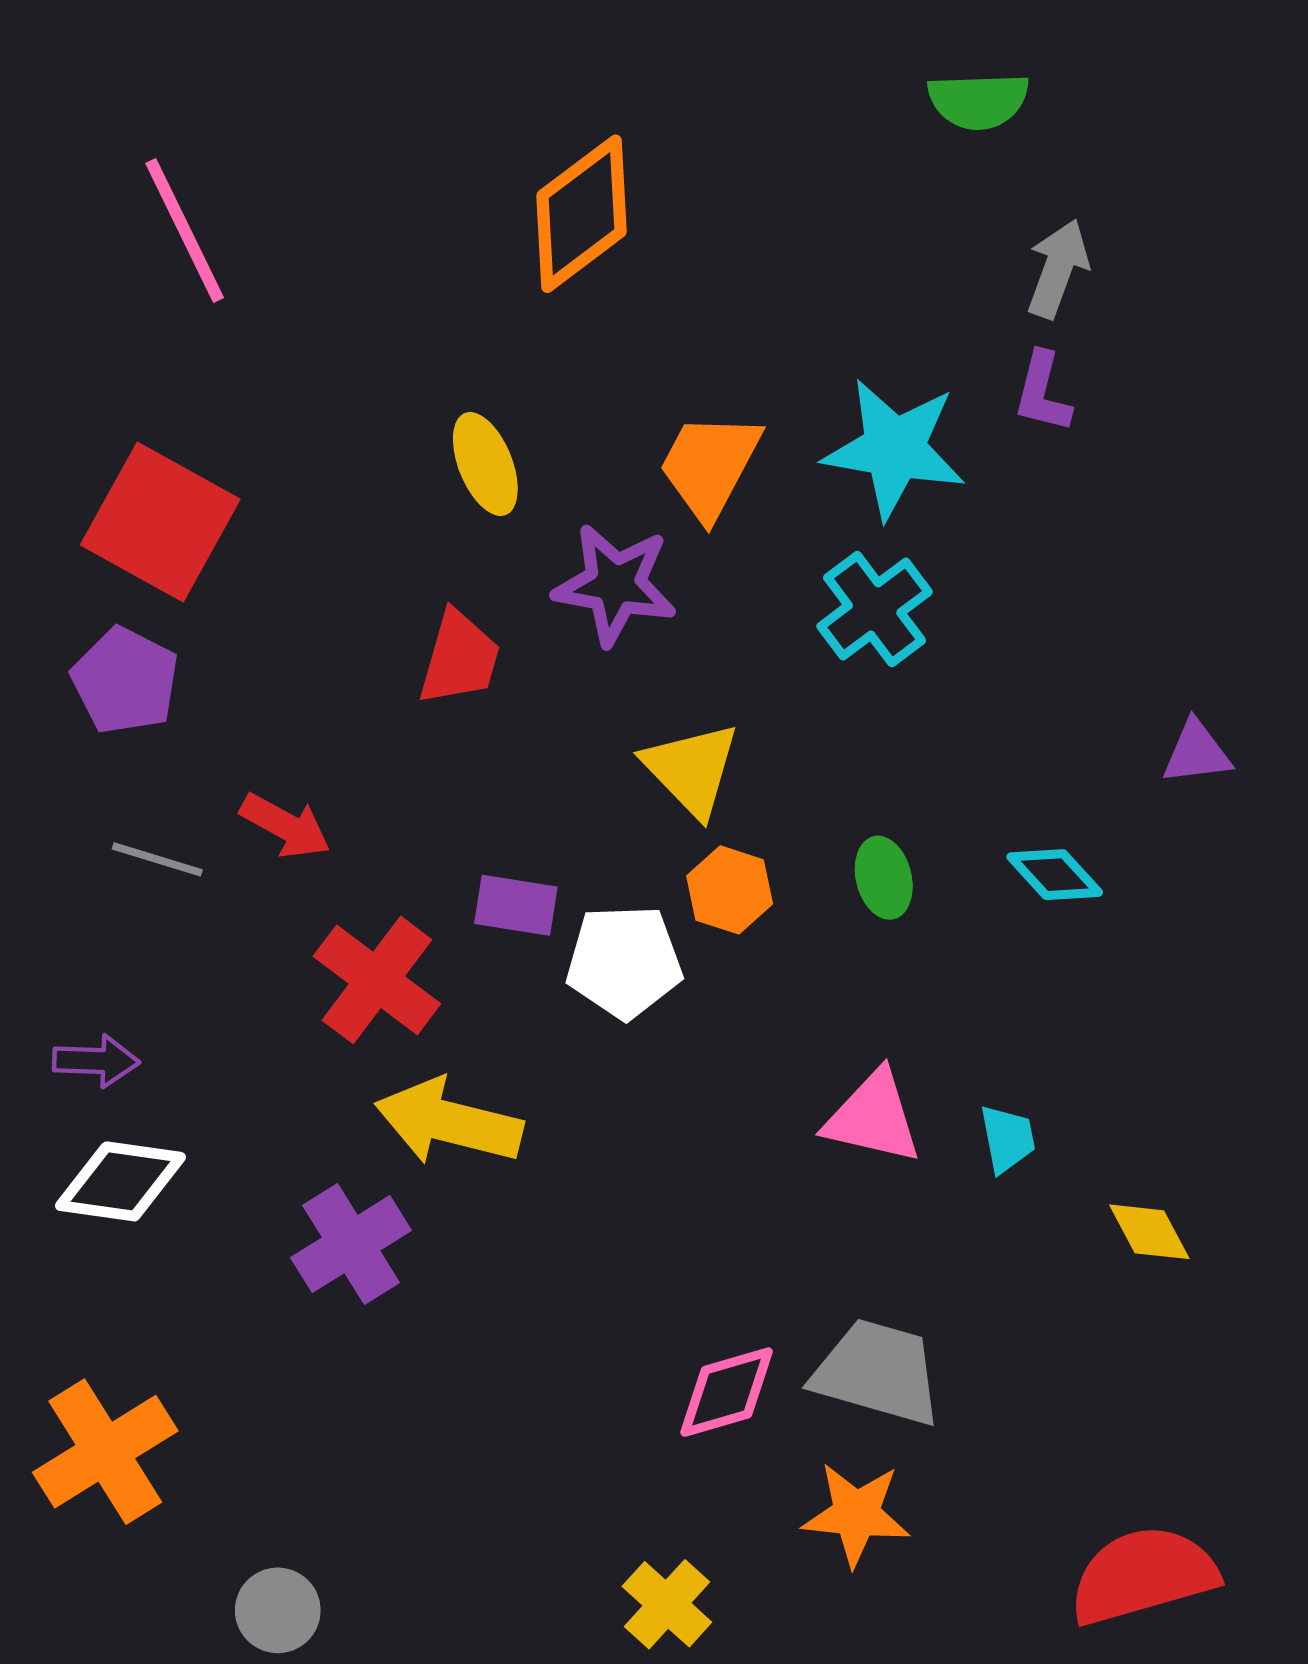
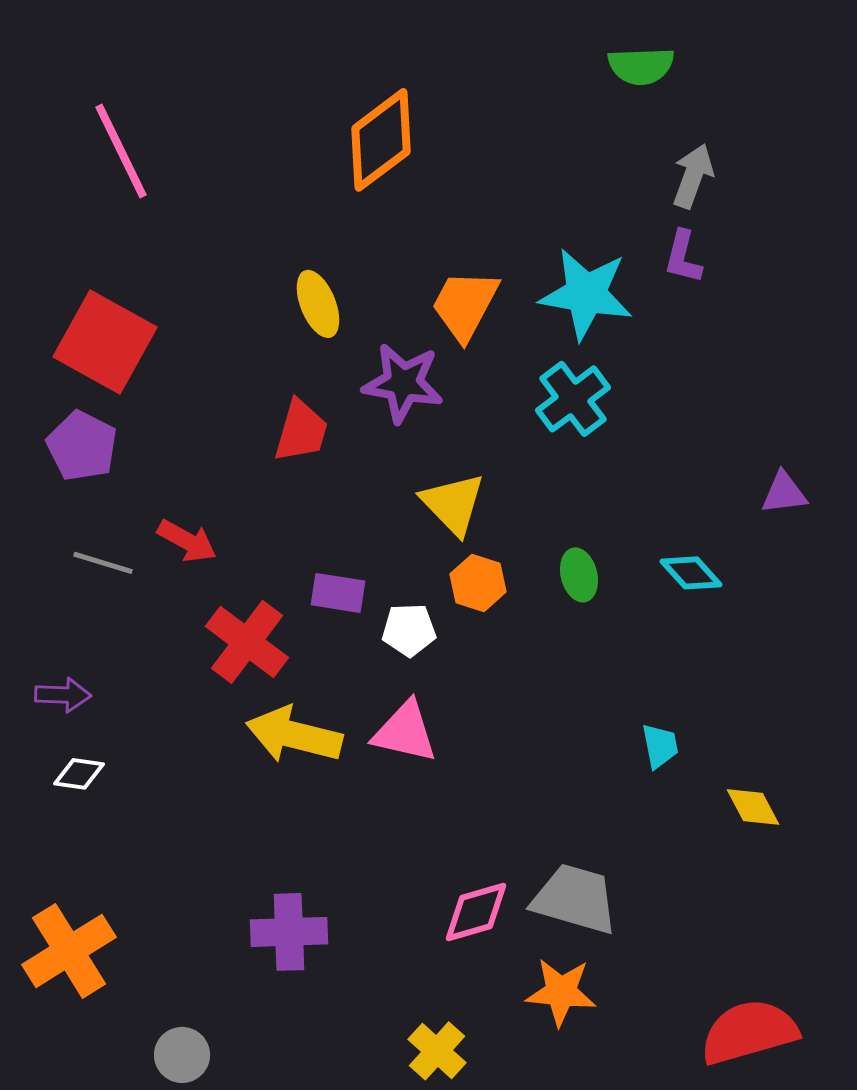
white pentagon: (624, 962) -> (409, 630), size x0.7
pink triangle: (873, 1117) -> (405, 732), moved
white diamond: (121, 1181) -> (79, 774), size x0.6
purple cross: (351, 1244) -> (289, 932), moved, turned 30

